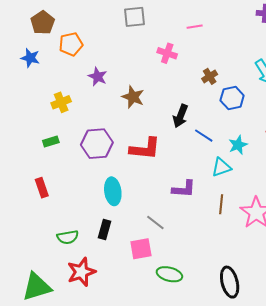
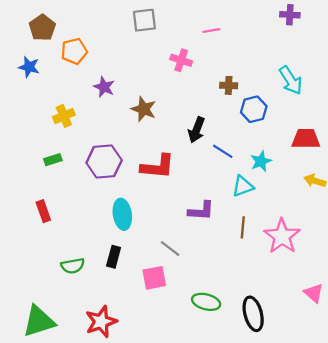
brown cross: (210, 76) -> (229, 85), turned 35
red star: (81, 272) -> (101, 322), moved
green ellipse: (169, 274) -> (206, 302), moved

